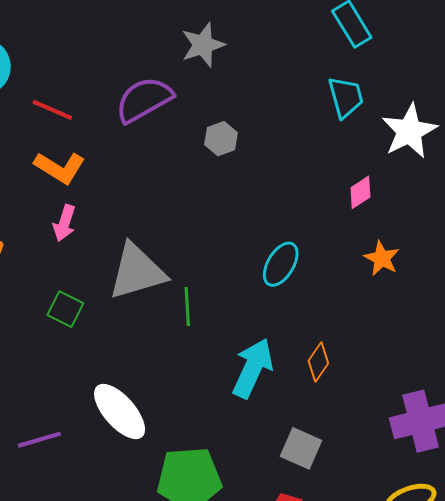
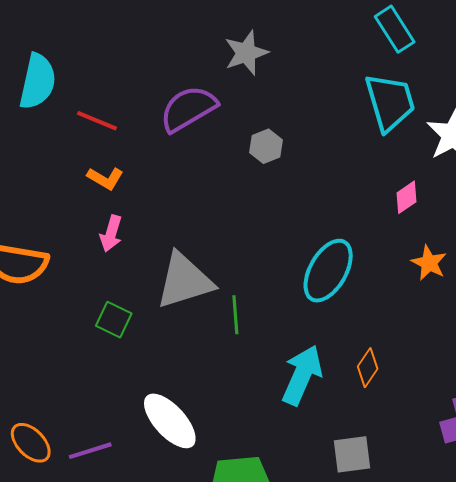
cyan trapezoid: (346, 97) -> (390, 102), size x1.4
orange L-shape: (60, 168) -> (105, 178), size x0.7
cyan ellipse: (281, 264) -> (328, 271), size x1.4
gray square: (301, 448) -> (352, 454), turned -30

